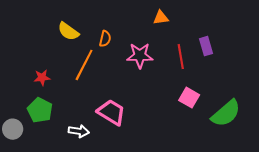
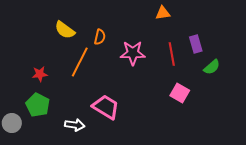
orange triangle: (161, 18) -> (163, 13), moved
green semicircle: (226, 113) -> (212, 67), moved, size x0.6

